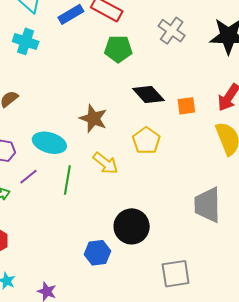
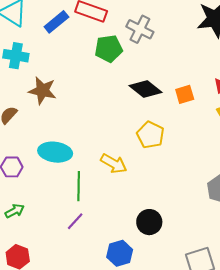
gray cross: (172, 31) -> (140, 29), moved
brown star: (93, 119) -> (42, 91), moved
purple line: (28, 177) -> (75, 221), moved
black circle: (132, 226) -> (149, 222), size x0.7

